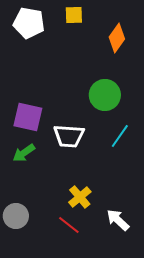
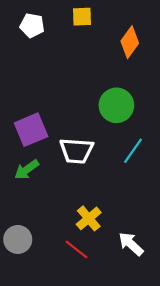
white pentagon: (29, 23) -> (32, 25), size x0.7
purple square: (28, 117) -> (31, 130), turned -36

